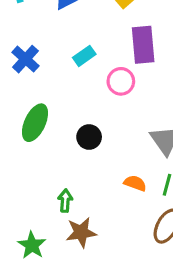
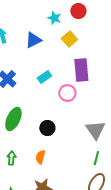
orange semicircle: (135, 183) -> (40, 157), moved, turned -96
green arrow: (65, 201) -> (11, 158), moved

